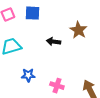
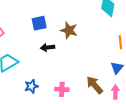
blue square: (32, 13) -> (39, 23), moved

